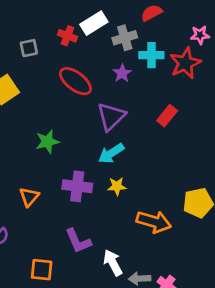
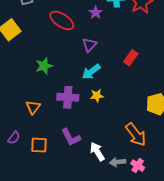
purple triangle: (111, 116) -> (89, 45), size x0.7
red rectangle: (167, 116) -> (131, 58), moved
orange arrow: (154, 222) -> (136, 135), moved, turned 40
orange square: (42, 270) -> (39, 145), moved

